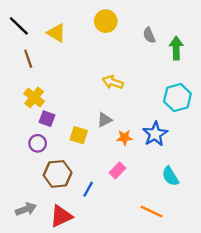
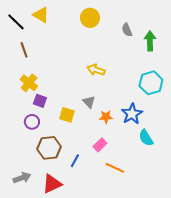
yellow triangle: (56, 33) -> (41, 15), moved
gray triangle: (105, 120) -> (89, 102), turned -48
cyan semicircle: (170, 176) -> (146, 138), moved
orange line: (152, 211) -> (115, 168), moved

